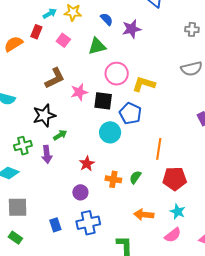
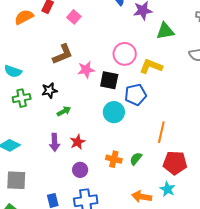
green triangle: (97, 46) -> (165, 31), moved
blue pentagon: (130, 113) -> (136, 95), turned 30
black star: (44, 115) -> (49, 90), size x0.7
green cross: (23, 146) -> (22, 98), moved
purple arrow: (47, 154) -> (55, 142), moved
red star: (87, 164) -> (77, 142), moved
cyan star: (178, 211) -> (168, 189), moved

